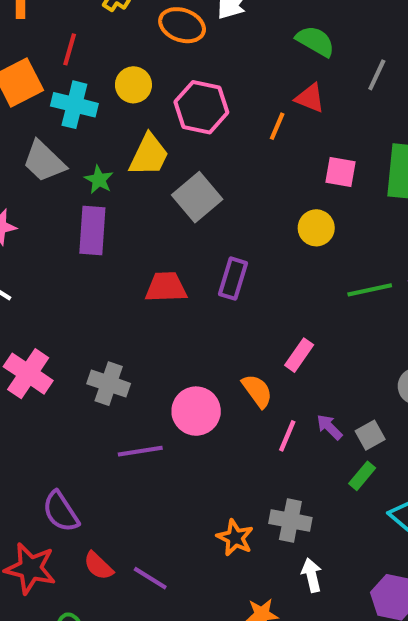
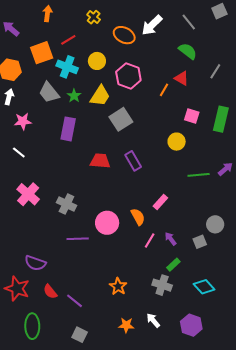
red line: (70, 49) -> (68, 40), turned 35
green star: (99, 180) -> (74, 96), moved
purple rectangle: (233, 279) -> (133, 161), turned -54
gray square: (370, 435) -> (200, 242), moved
green rectangle: (362, 476) -> (173, 265), moved
purple semicircle: (61, 512) -> (35, 263), turned -45
gray cross: (290, 520) -> (162, 285), moved
white arrow: (312, 575) -> (153, 320), moved, turned -35

